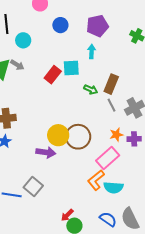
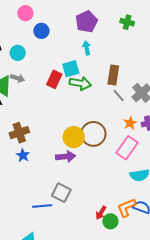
blue circle: (60, 25) -> (41, 31), moved
green arrow: (91, 90) -> (80, 83), moved, size x1.5
orange L-shape: (96, 180) -> (126, 208), moved, turned 30

